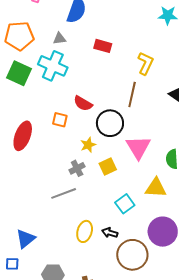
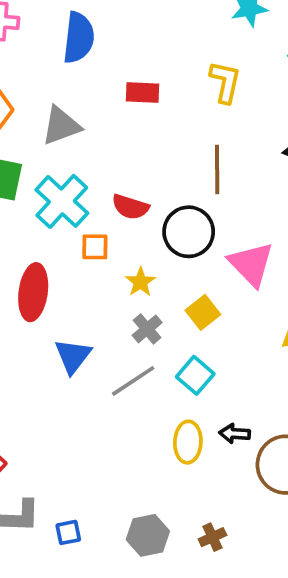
gray triangle: (59, 39) -> (61, 126), moved, size x1.6
yellow L-shape: (145, 63) -> (225, 82), moved
cyan cross: (53, 66) -> (62, 201), moved, turned 32
yellow star: (88, 145) -> (140, 282), moved
cyan square: (125, 204) -> (195, 375), moved
blue triangle: (26, 239) -> (73, 356), moved

